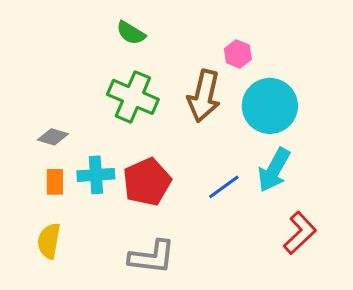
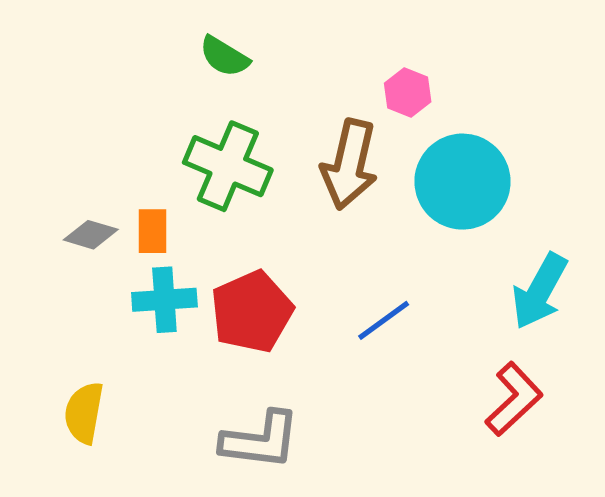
cyan arrow: (274, 170) -> (540, 291), moved
orange rectangle: (55, 182) -> (152, 231), moved

